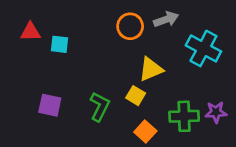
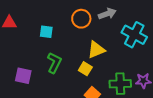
cyan square: (60, 44) -> (46, 32), moved
green L-shape: (100, 107) -> (54, 63), moved

